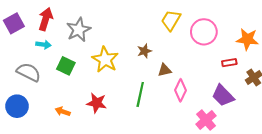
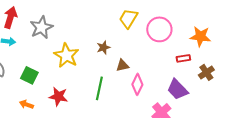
green square: (66, 66) -> (29, 75), moved

